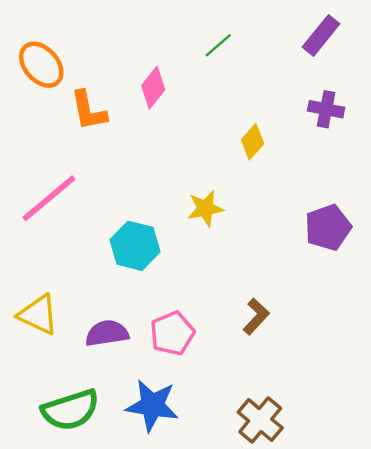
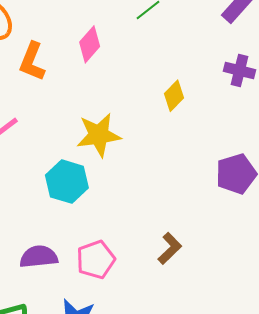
orange L-shape: (88, 111) -> (32, 62), turned 30
yellow star: (205, 208) -> (99, 135), moved, size x1.4

